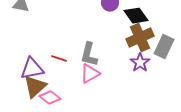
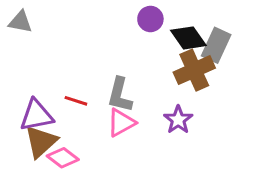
gray rectangle: (164, 47) -> (216, 45), moved
purple star: (140, 63) -> (178, 120), moved

